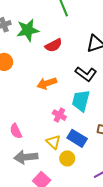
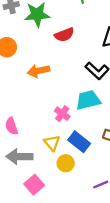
orange arrow: (47, 83) -> (38, 71), moved
cyan trapezoid: (81, 101) -> (88, 100), turned 55

